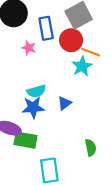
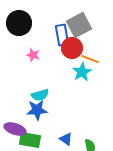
blue rectangle: (46, 28) -> (62, 35), moved
blue triangle: (65, 103) -> (66, 139), moved, turned -48

